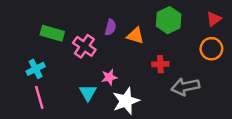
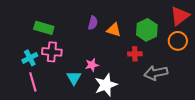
red triangle: (214, 19) -> (180, 16), size x1.5
green hexagon: (169, 20) -> (147, 30), moved
pink cross: (84, 46) -> (52, 52), moved, turned -30

